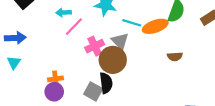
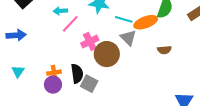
gray triangle: (120, 41) -> (128, 38), moved
cyan triangle: (14, 63) -> (18, 72), moved
black semicircle: (106, 83) -> (77, 74), moved

